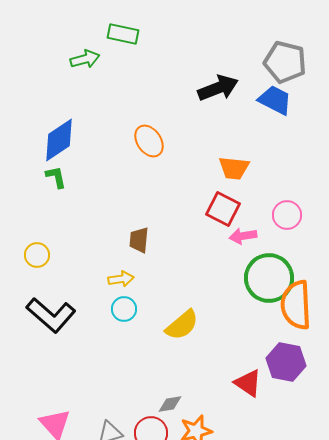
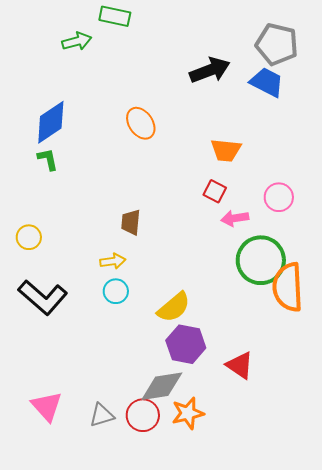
red square: (223, 209) -> (215, 191), size x0.7
purple hexagon: (286, 362) -> (186, 344), moved
gray diamond: (170, 404) -> (162, 386), size x1.8

